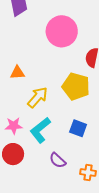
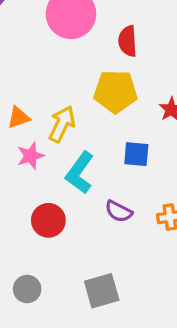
orange triangle: (17, 73) -> (19, 117), moved
pink star: (14, 126) -> (31, 156), moved

